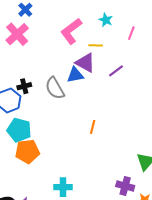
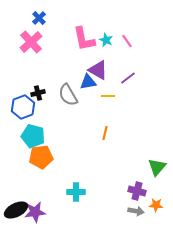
cyan star: (106, 20) -> (106, 40), moved
pink L-shape: (71, 31) -> (84, 39), turned -64
pink line: (131, 33) -> (127, 41), moved, turned -56
yellow line: (96, 45) -> (108, 96), moved

